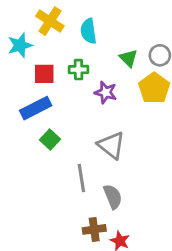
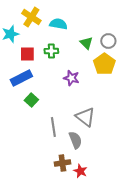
cyan semicircle: (88, 31) -> (58, 24), turned 108
purple star: (106, 92) -> (71, 78), moved
gray triangle: (111, 145) -> (85, 117), moved

